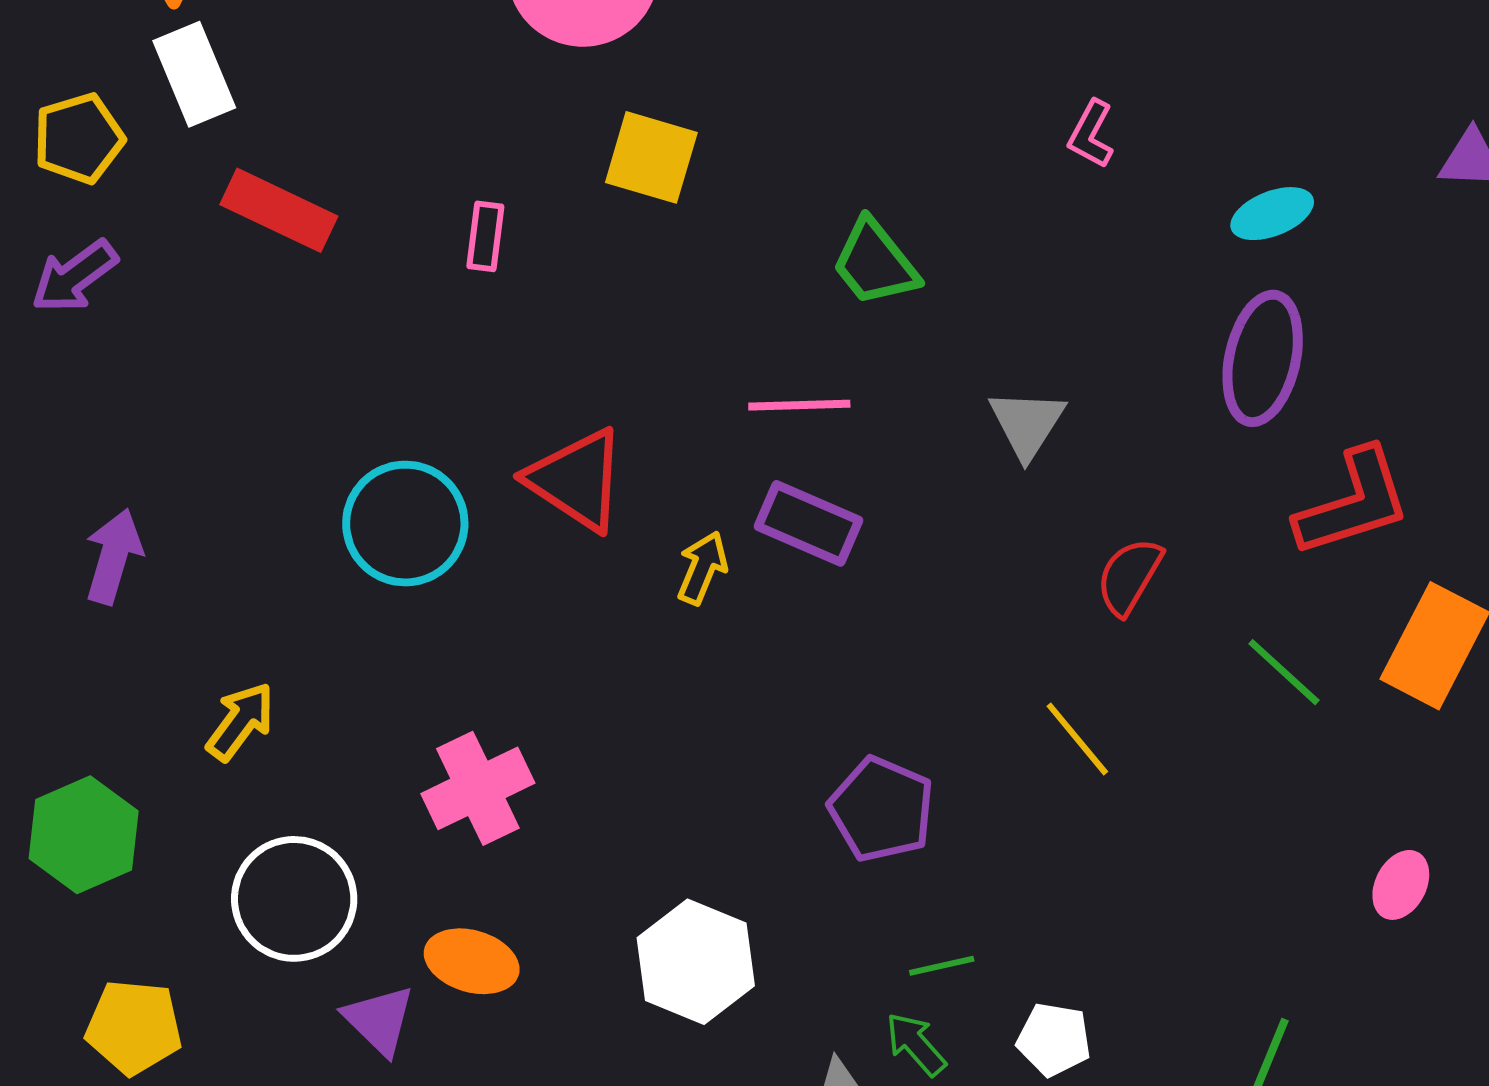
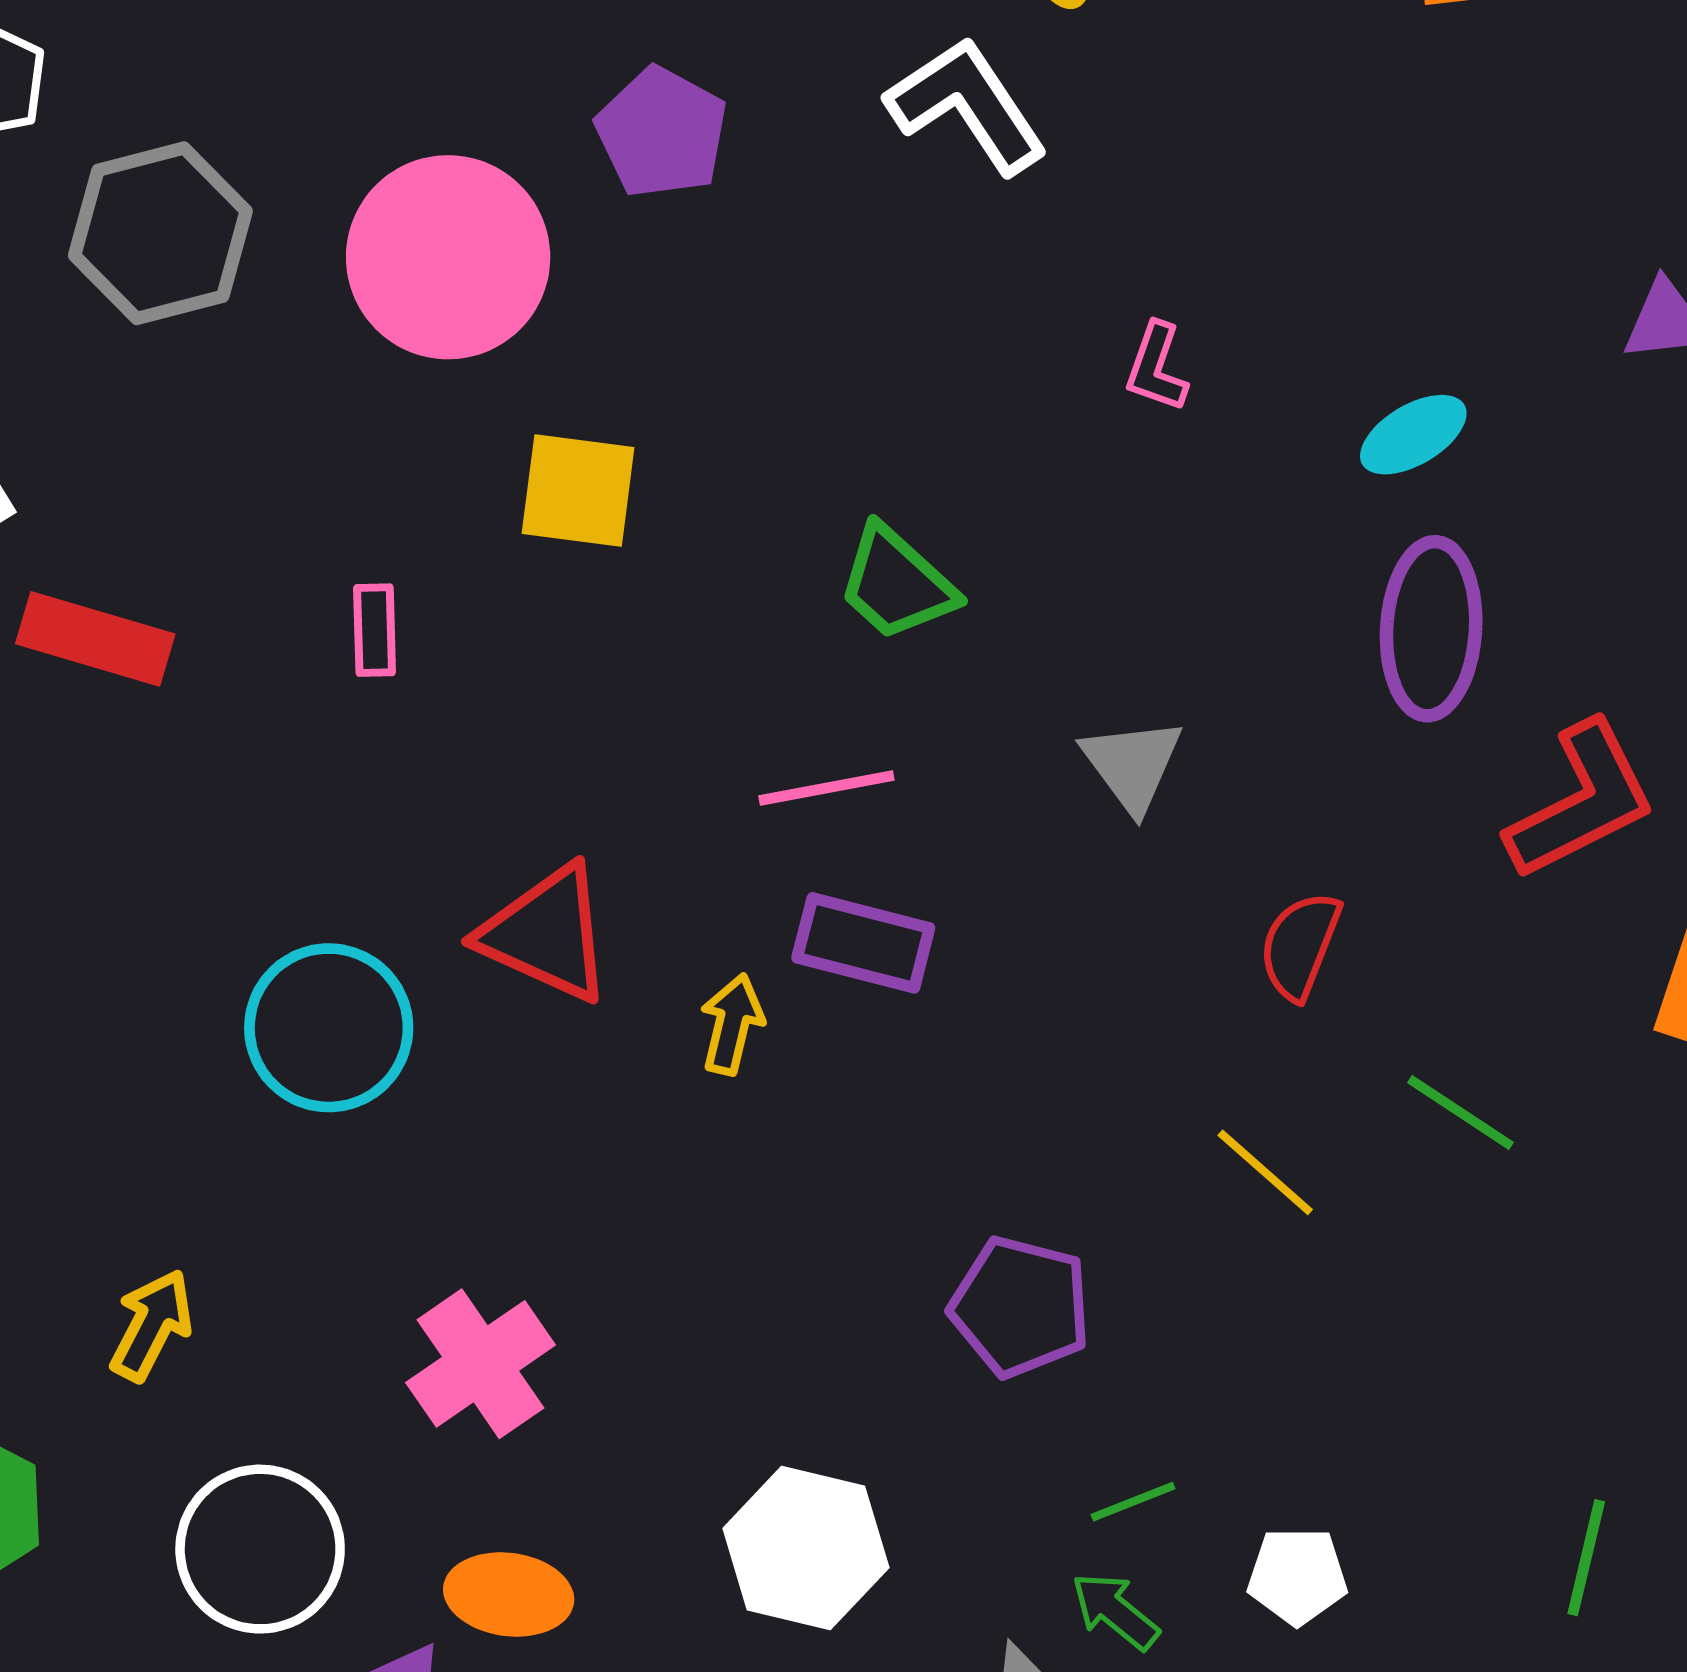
green line: (1284, 672) -> (1460, 1113), moved

